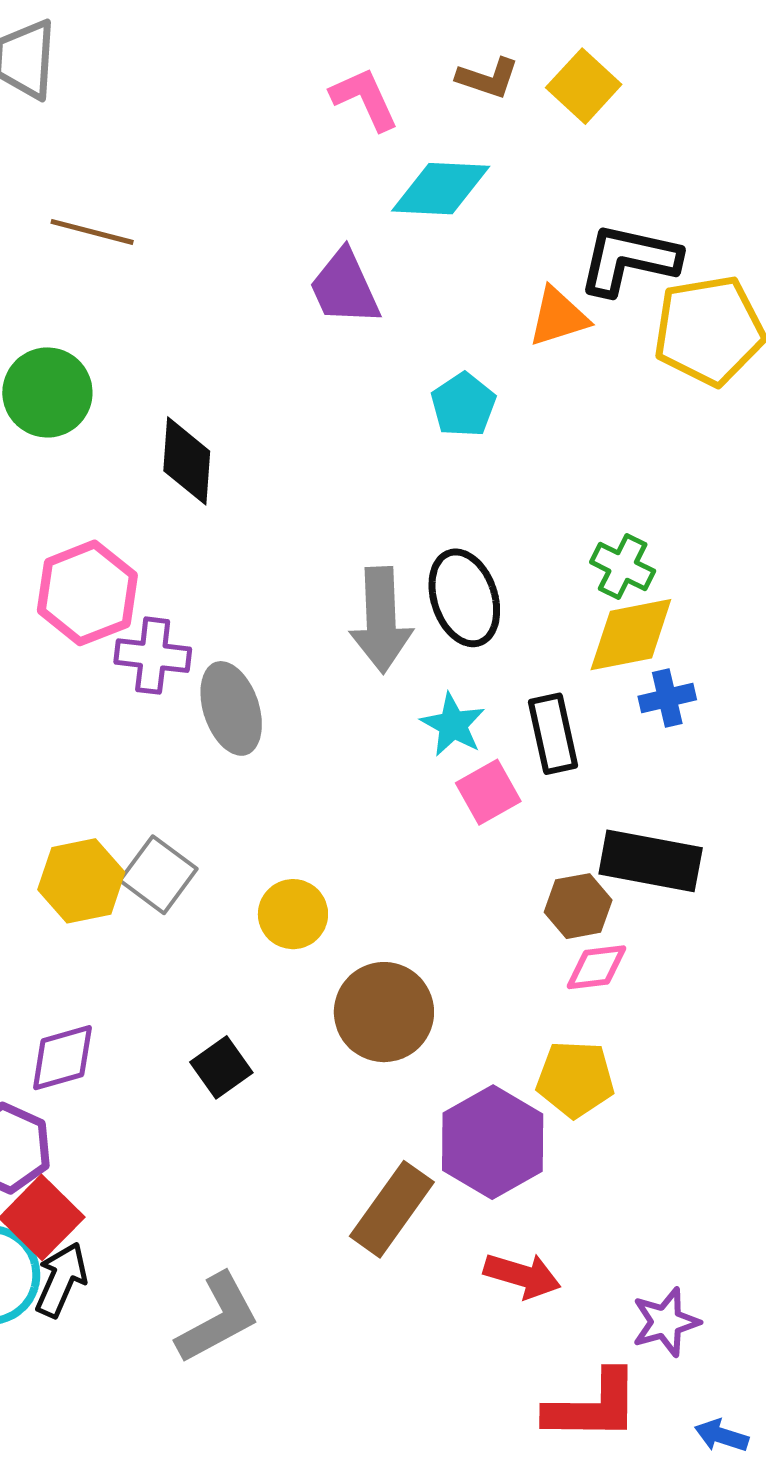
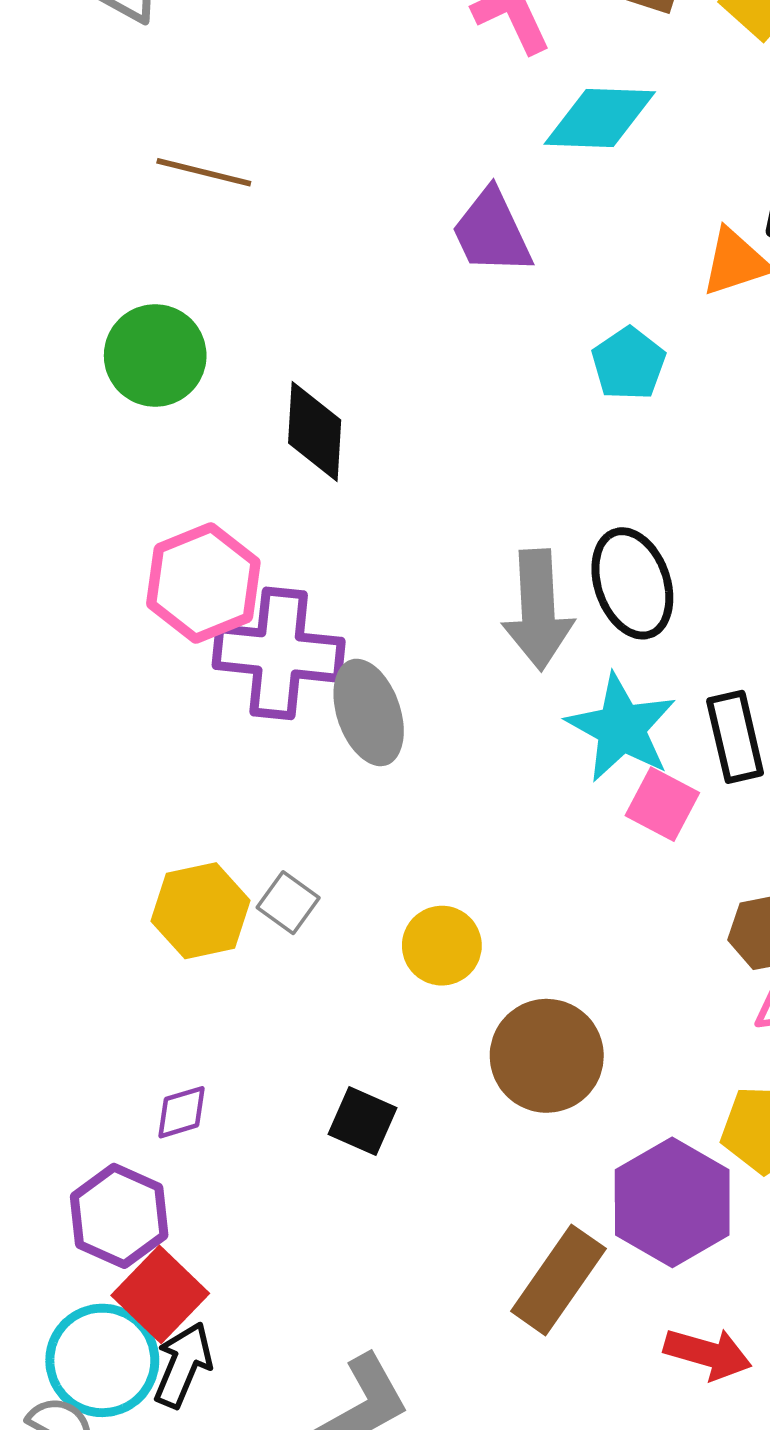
purple cross: (153, 656) -> (279, 653), size x1.5
cyan star: (453, 725) -> (621, 728), size x1.5
pink square: (488, 792) -> (662, 804), turned -32
gray square: (158, 875) -> (288, 903), size x0.7
purple diamond: (62, 1058) -> (182, 1112), size x0.7
black square: (221, 1067) -> (362, 1121), turned -30

